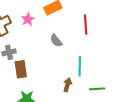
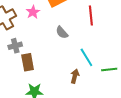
cyan line: (80, 66) -> (86, 57), turned -30
green line: (97, 89) -> (109, 70), moved

